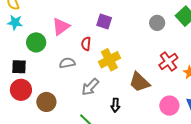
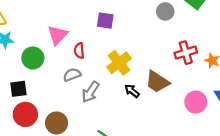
red semicircle: (86, 44) -> (79, 51), moved
red cross: (168, 61) -> (186, 53), turned 30
gray arrow: (90, 87) -> (90, 92), moved
black arrow: (115, 105) -> (132, 91), moved, turned 136

